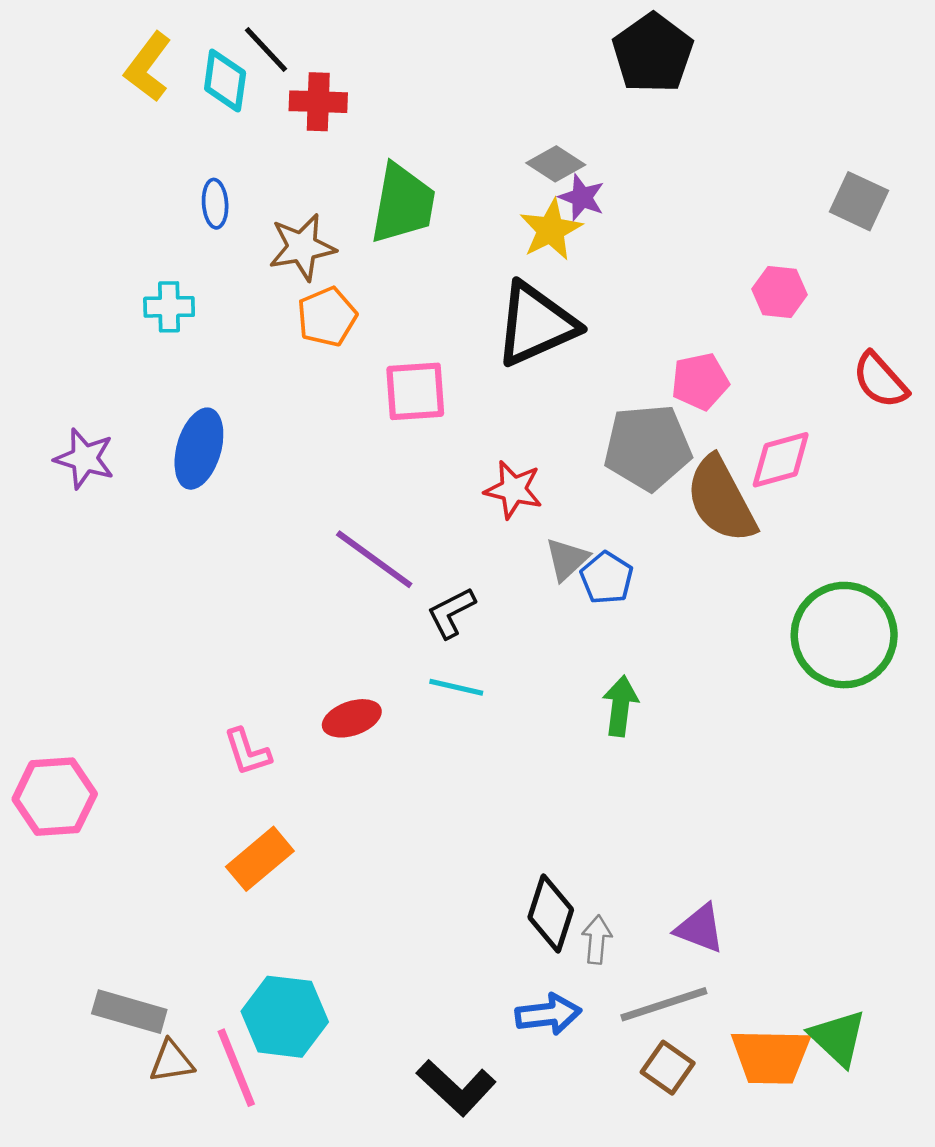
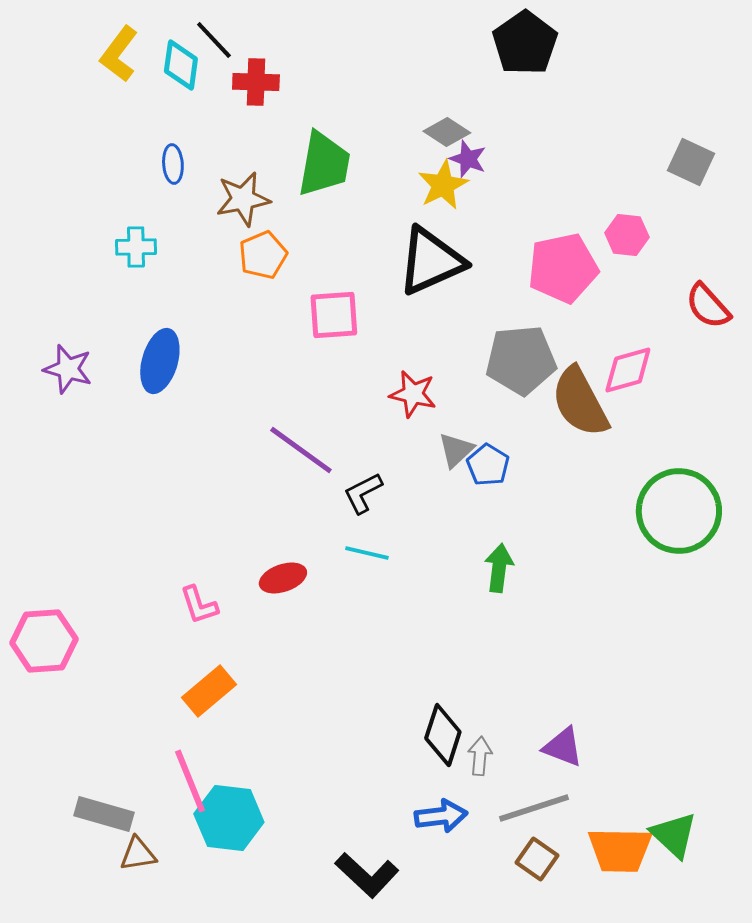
pink pentagon: (700, 381) -> (563, 268), moved, size x1.5
pink line: (236, 1068) -> (190, 781), moved

